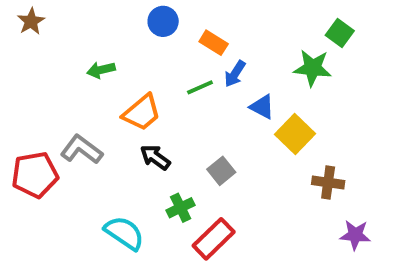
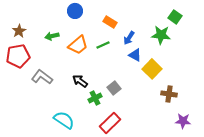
brown star: (31, 21) -> (19, 31), moved
blue circle: (163, 21) -> (75, 11), moved
blue arrow: (235, 74) -> (129, 38), moved
orange trapezoid: (142, 113) -> (78, 45), moved
red pentagon: (35, 175) -> (18, 56), moved
green cross: (181, 208) -> (95, 98), moved

